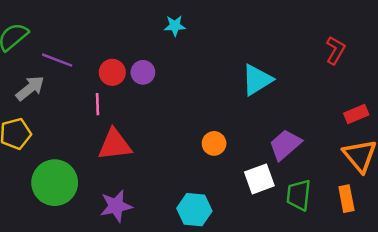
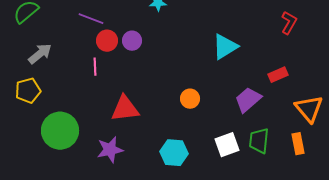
purple line: (57, 60) -> (91, 19), moved
red rectangle: (356, 114) -> (278, 75), moved
red triangle: (115, 145) -> (125, 109), moved
white square: (259, 179) -> (227, 145), moved

